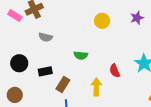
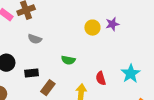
purple star: (137, 18) -> (112, 24), moved

